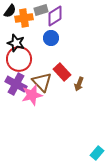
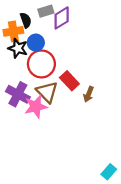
black semicircle: (10, 11) -> (26, 20), moved, turned -56
orange cross: (24, 18) -> (13, 31), moved
blue circle: (51, 38) -> (36, 43), moved
red circle: (19, 59) -> (41, 64), moved

